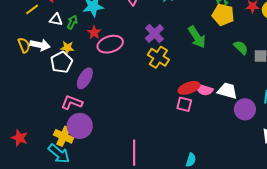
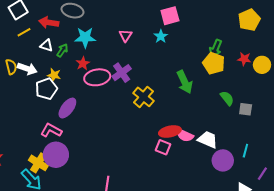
purple cross: (154, 34) -> (122, 73), moved

